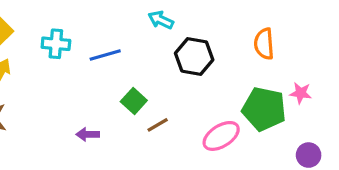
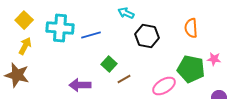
cyan cross: (56, 44) -> (60, 28), size x1.5
purple arrow: (88, 134) -> (80, 85), size x1.5

